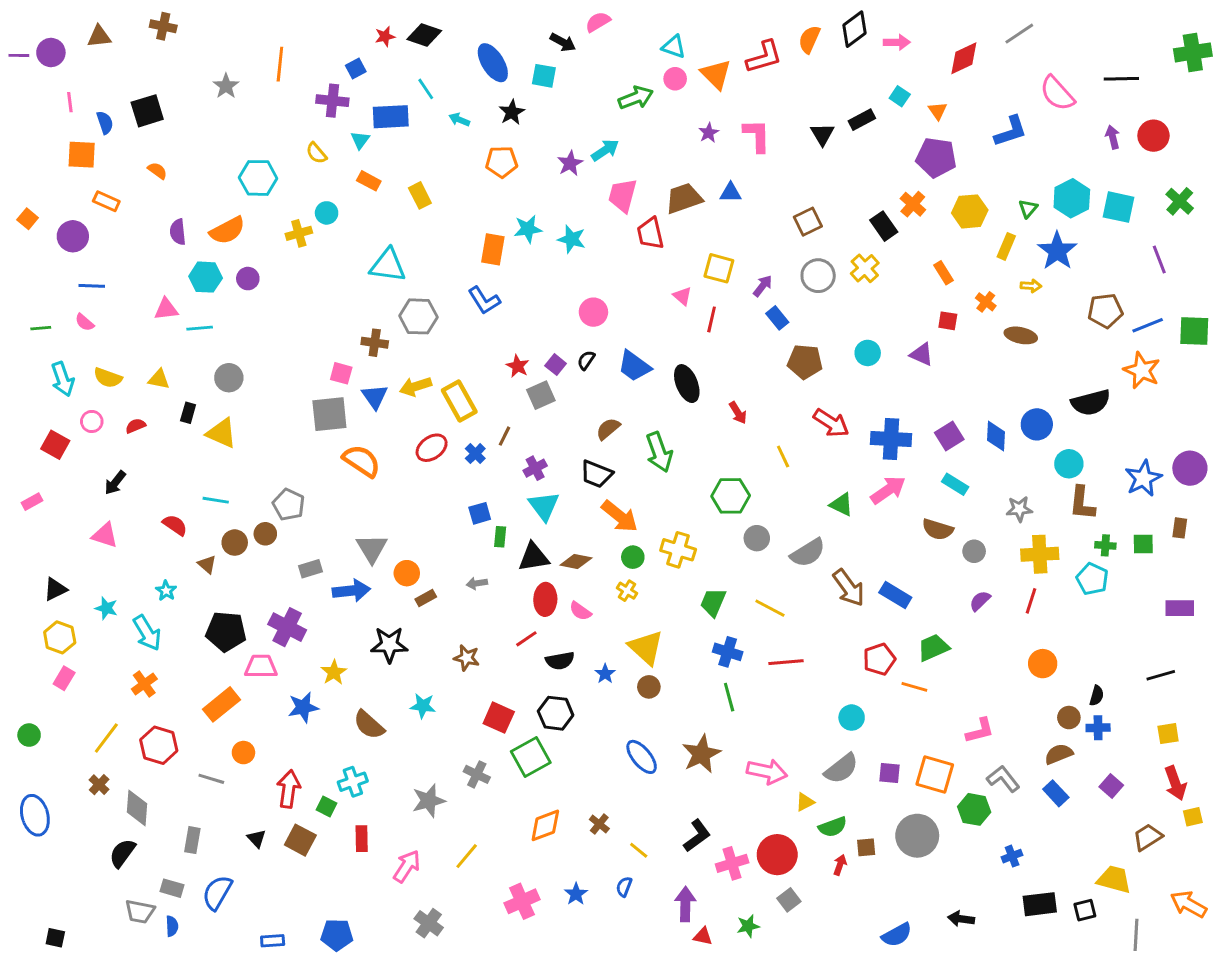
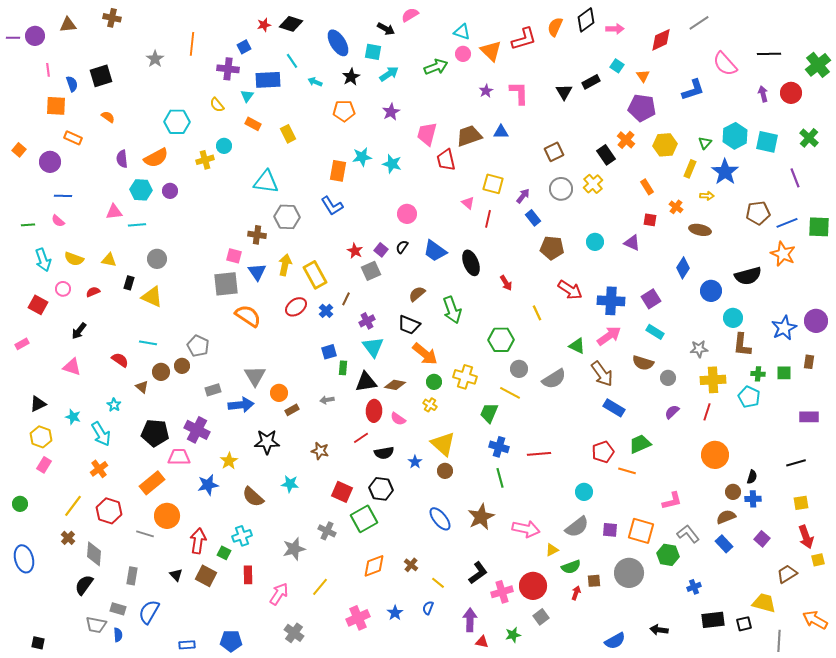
green cross: (1193, 52) -> (818, 65), moved, turned -30
cyan arrow: (605, 150) -> (389, 74), moved
yellow arrow: (416, 386) -> (285, 265), turned 120
blue diamond: (996, 436) -> (683, 268), moved, turned 30
brown arrow: (849, 588) -> (602, 374), moved
yellow line: (770, 608) -> (510, 393), moved
orange circle: (1043, 664) -> (715, 455), size x1.4
orange circle: (243, 753) -> (167, 516), size x1.6

